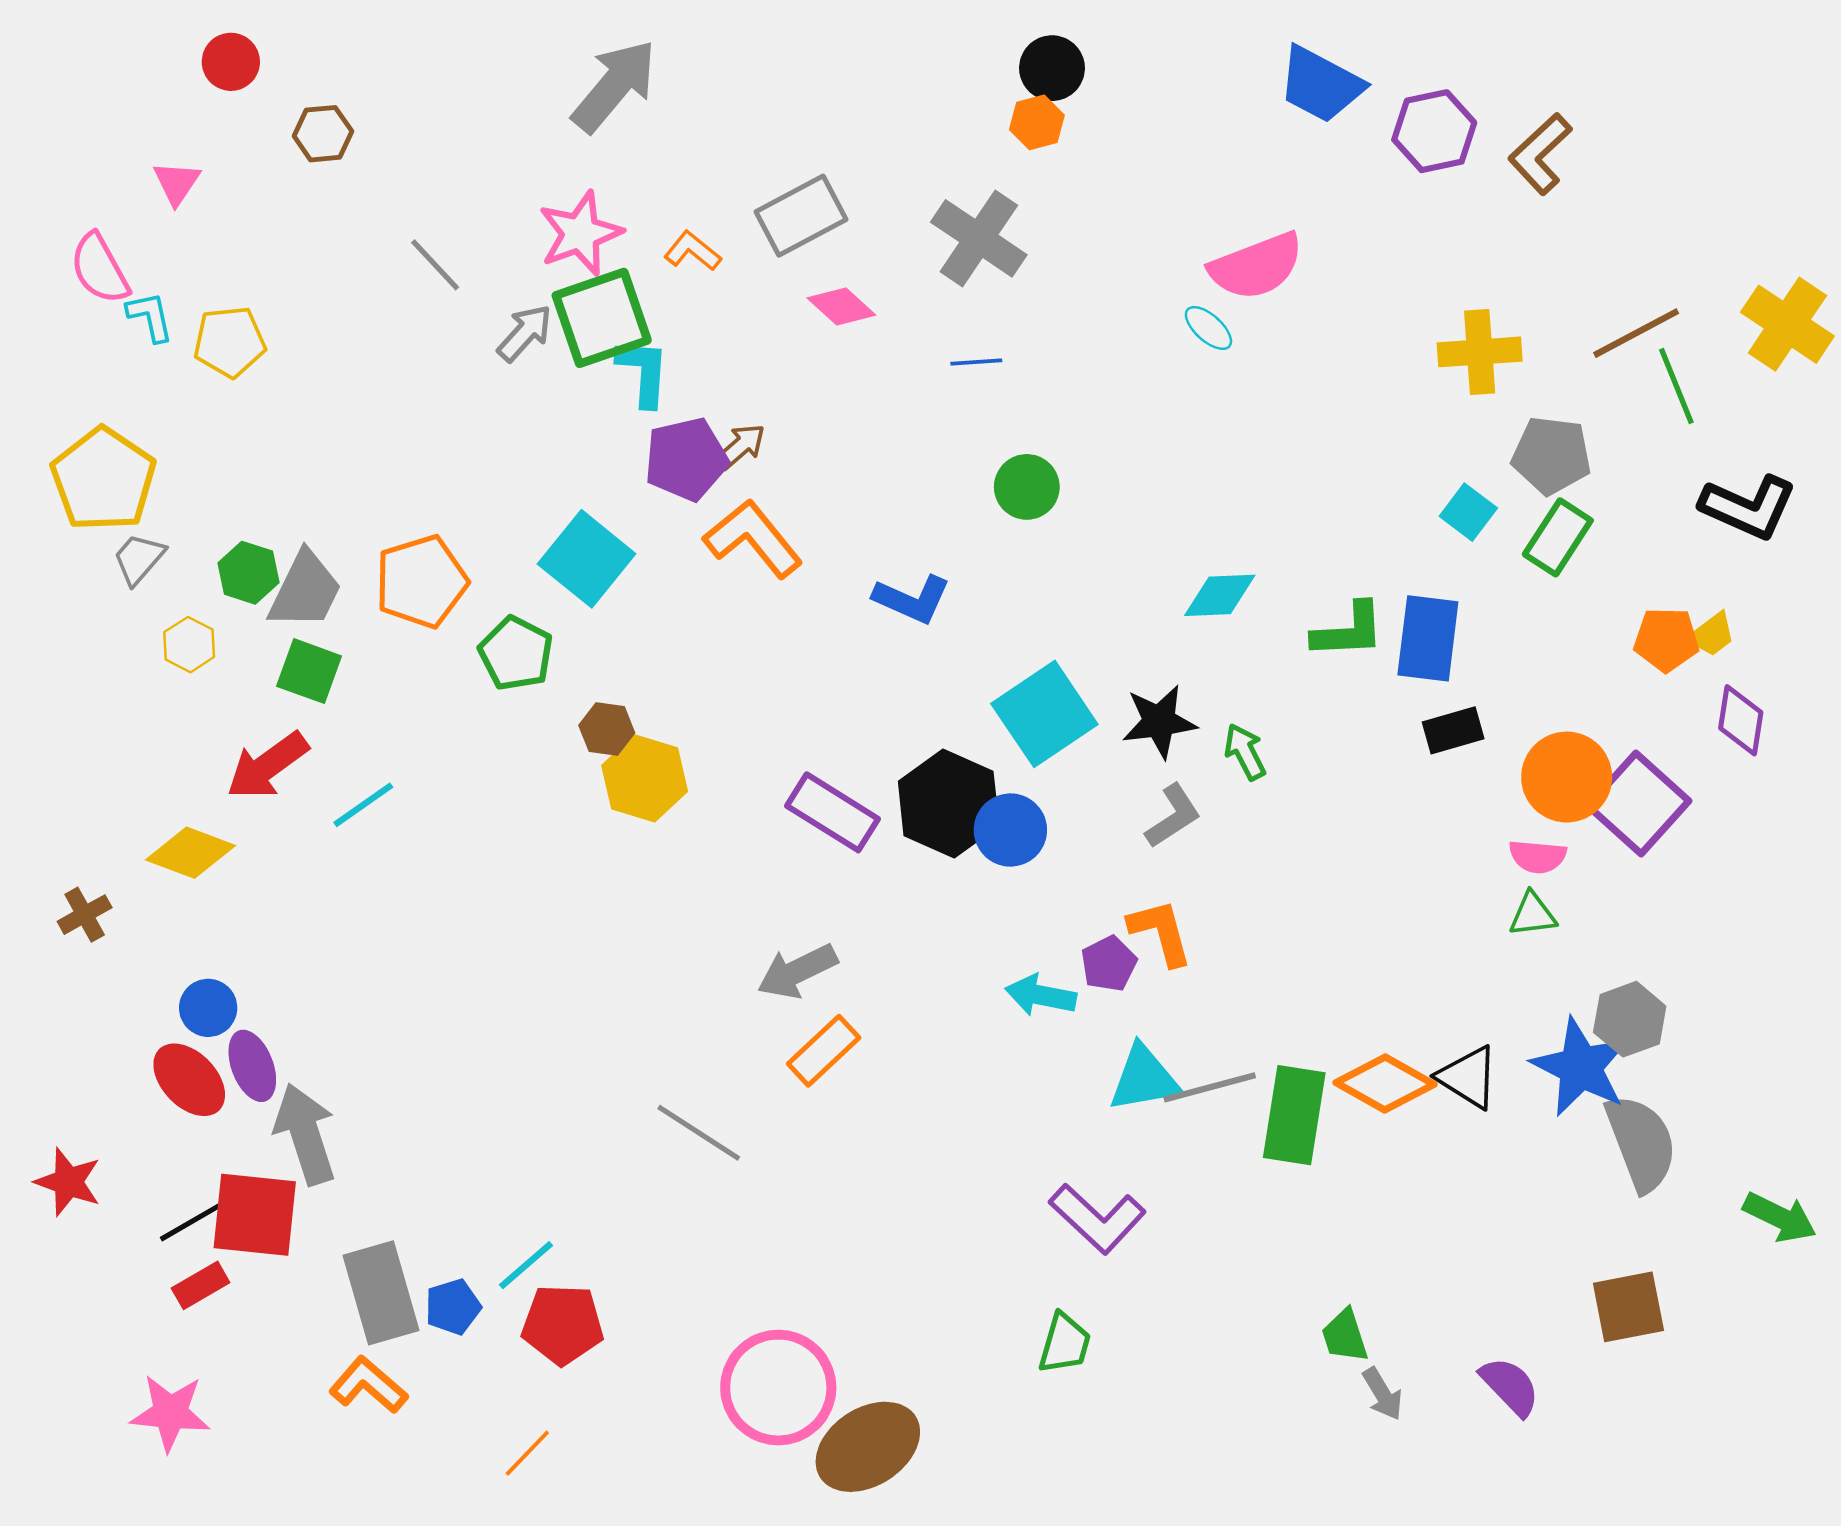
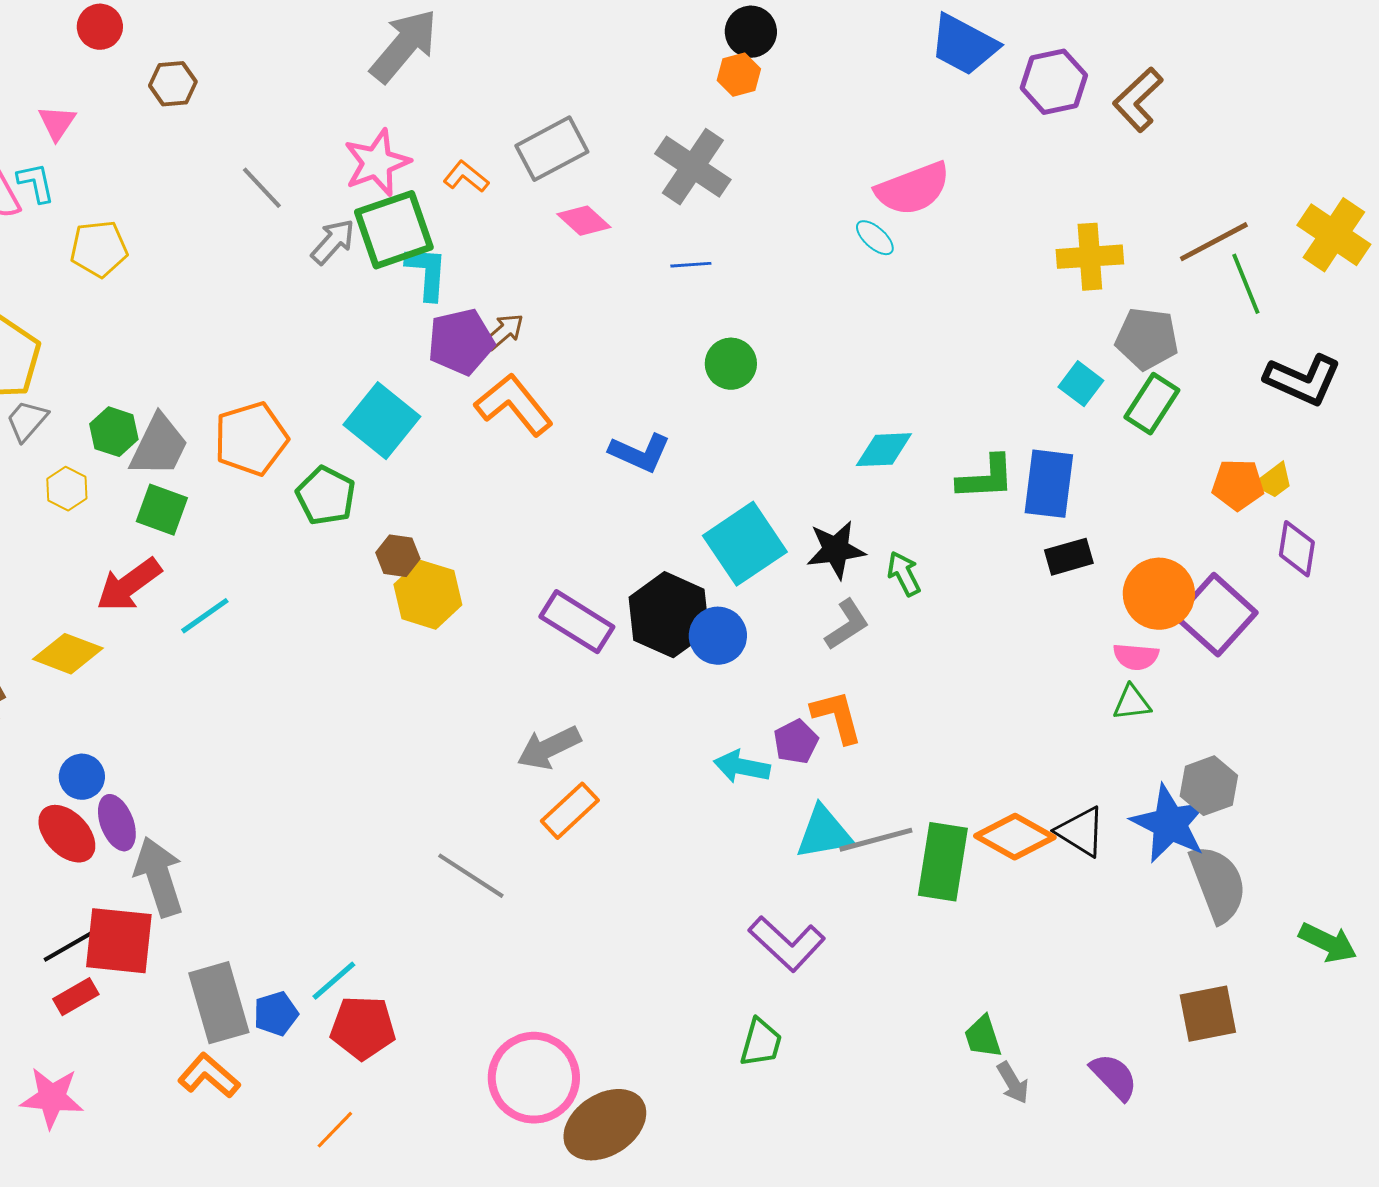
cyan L-shape: (150, 317) -> (36, 183), moved

